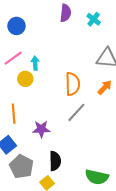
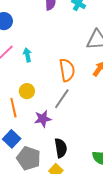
yellow circle: (25, 79) -> (27, 91), moved
gray line: (76, 112) -> (62, 99), moved

